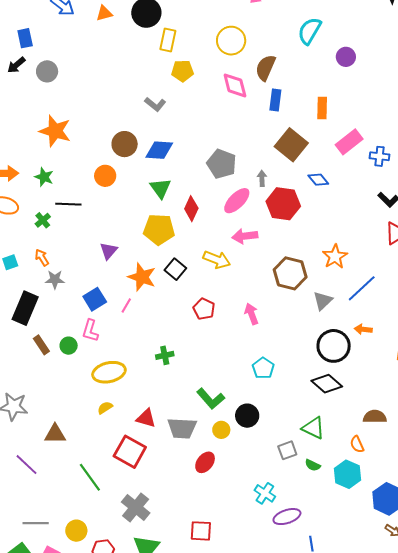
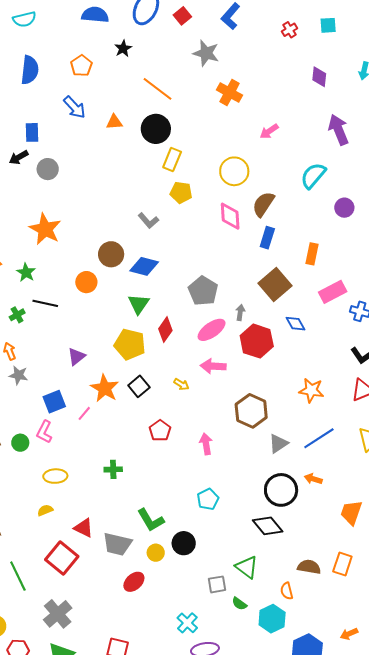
orange star: (335, 256) -> (311, 390), moved, turned 30
yellow arrow: (217, 260) -> (181, 384), size x0.6
yellow ellipse: (109, 372) -> (55, 476), size x0.7

